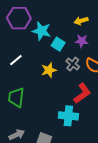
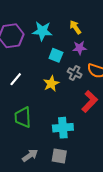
yellow arrow: (81, 21) -> (75, 27), turned 80
cyan star: (42, 31) -> (42, 31), moved
cyan cross: (68, 116) -> (63, 128), moved

